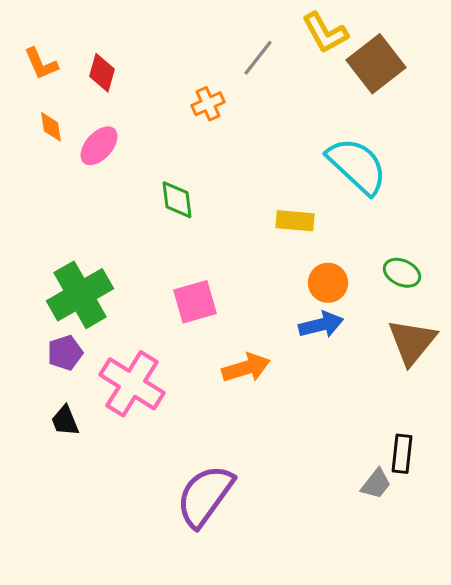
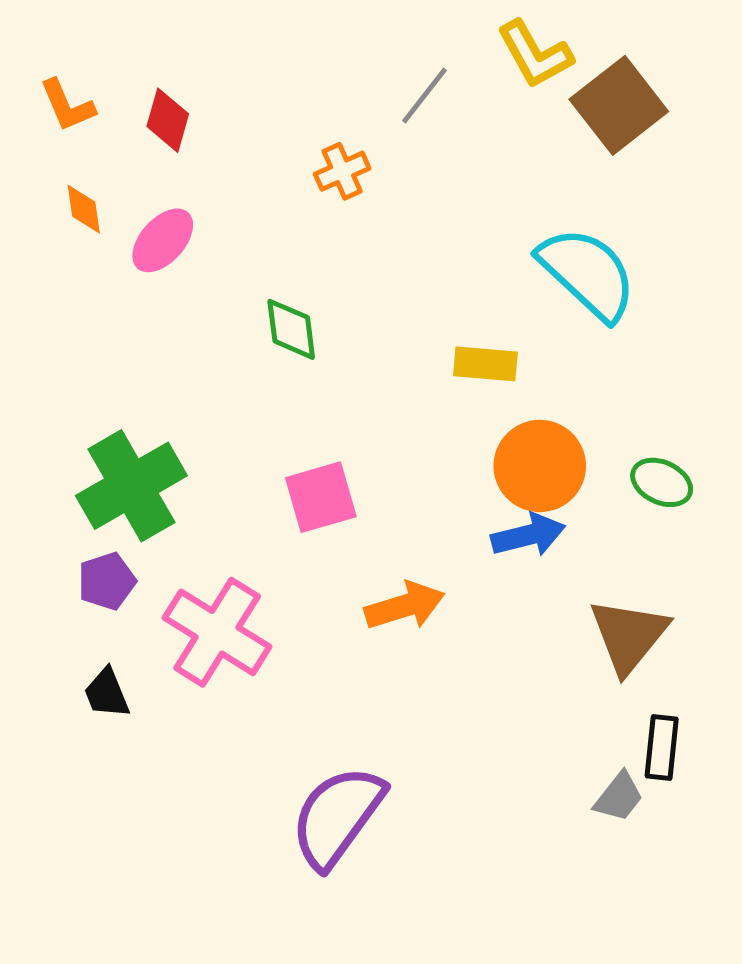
green ellipse: (402, 273) -> (662, 482), moved
orange circle: (328, 283) -> (540, 466), size x1.4
brown triangle: (412, 342) -> (629, 636), moved

